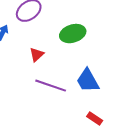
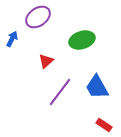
purple line: (51, 86) -> (60, 92), turned -72

